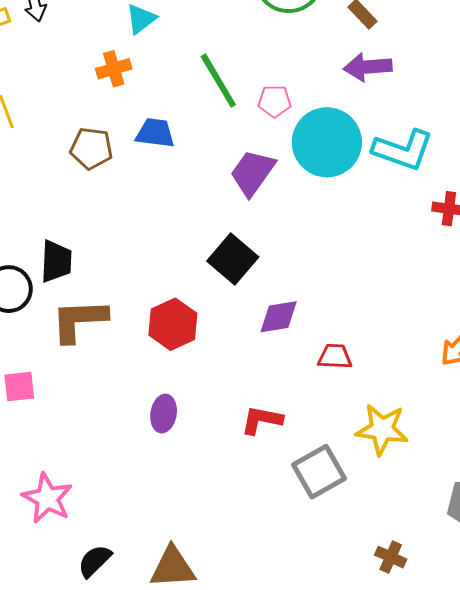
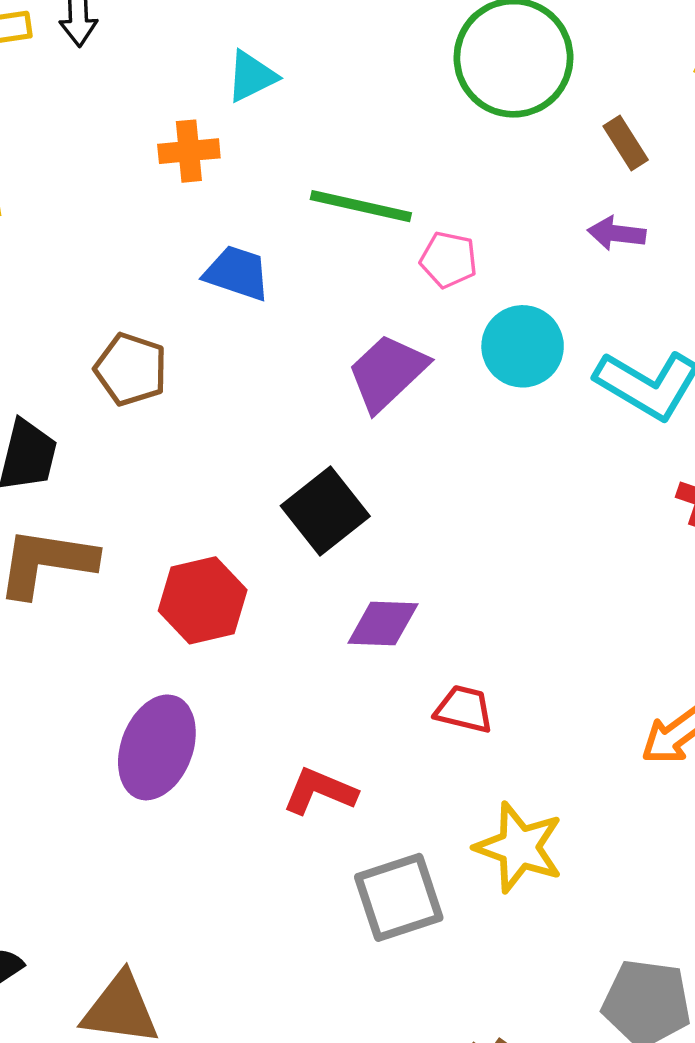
purple arrow: (368, 67) -> (617, 233), size x0.7
green line: (218, 81) -> (361, 206), turned -58
cyan circle: (327, 142) -> (523, 346), size x0.7
brown pentagon: (91, 148) -> (131, 369), moved
purple ellipse: (164, 414) -> (157, 747), size x1.6

